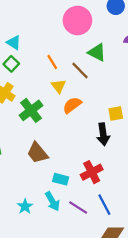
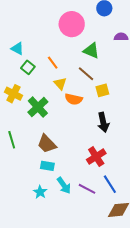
green square: (11, 64) -> (28, 67), moved
brown line: (80, 70) -> (86, 74), moved
orange semicircle: (72, 105) -> (74, 99), turned -126
yellow square: (116, 114) -> (102, 90), moved
cyan rectangle: (61, 179) -> (47, 166), moved

